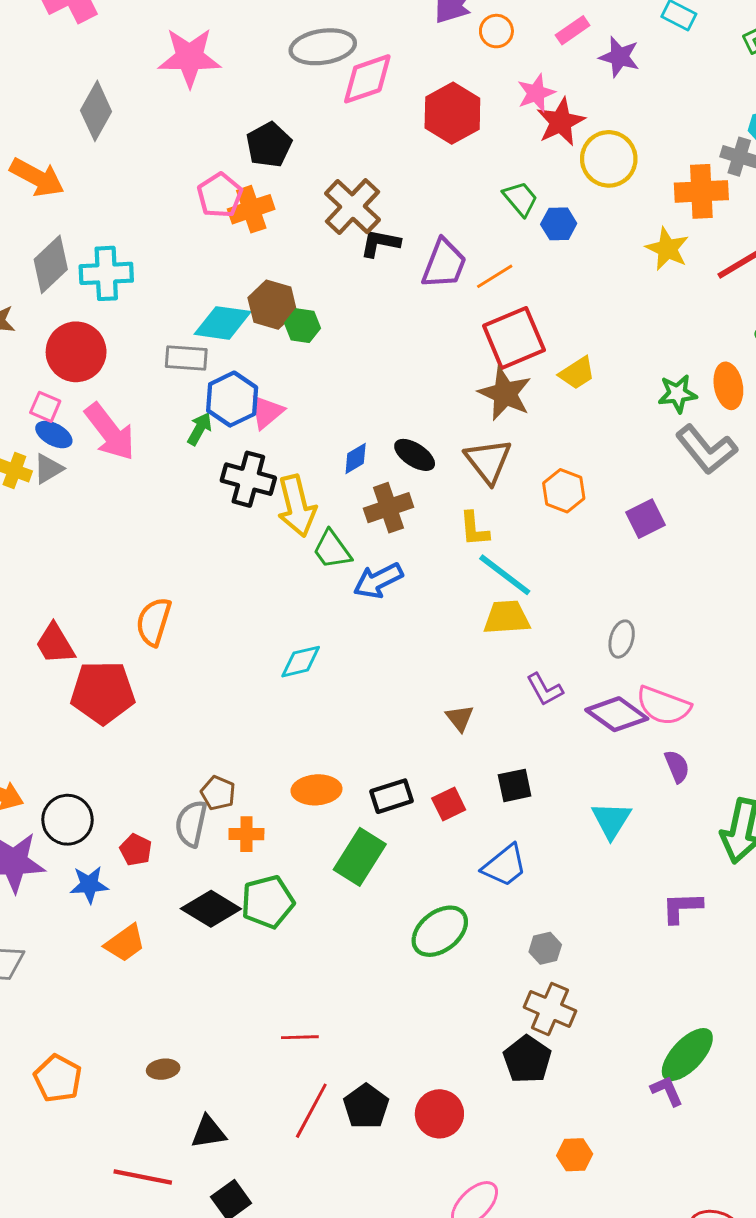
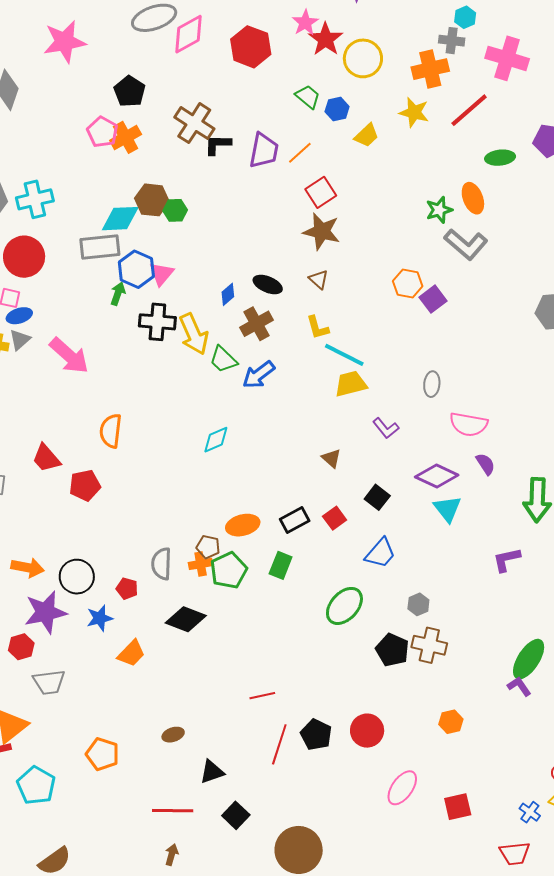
red square: (514, 338) -> (321, 192), size x0.7
gray rectangle: (186, 358) -> (100, 247), size x1.4
yellow trapezoid: (577, 373) -> (367, 135), moved
pink arrow: (110, 432) -> (69, 356), moved
blue ellipse: (54, 434) -> (19, 316), turned -35
brown triangle: (488, 461) -> (319, 279), size x0.6
orange hexagon: (564, 491) -> (408, 284), moved
red pentagon: (103, 692) -> (85, 485), size x0.7
purple diamond: (617, 714) -> (437, 476), moved
black square: (515, 785) -> (377, 497), turned -30
brown pentagon: (218, 793) -> (208, 547), moved
green rectangle: (360, 857) -> (281, 565), size x0.7
green pentagon: (268, 902) -> (229, 570), moved
black pentagon: (527, 1059) -> (392, 650), moved
orange hexagon: (575, 1155) -> (451, 722), moved

